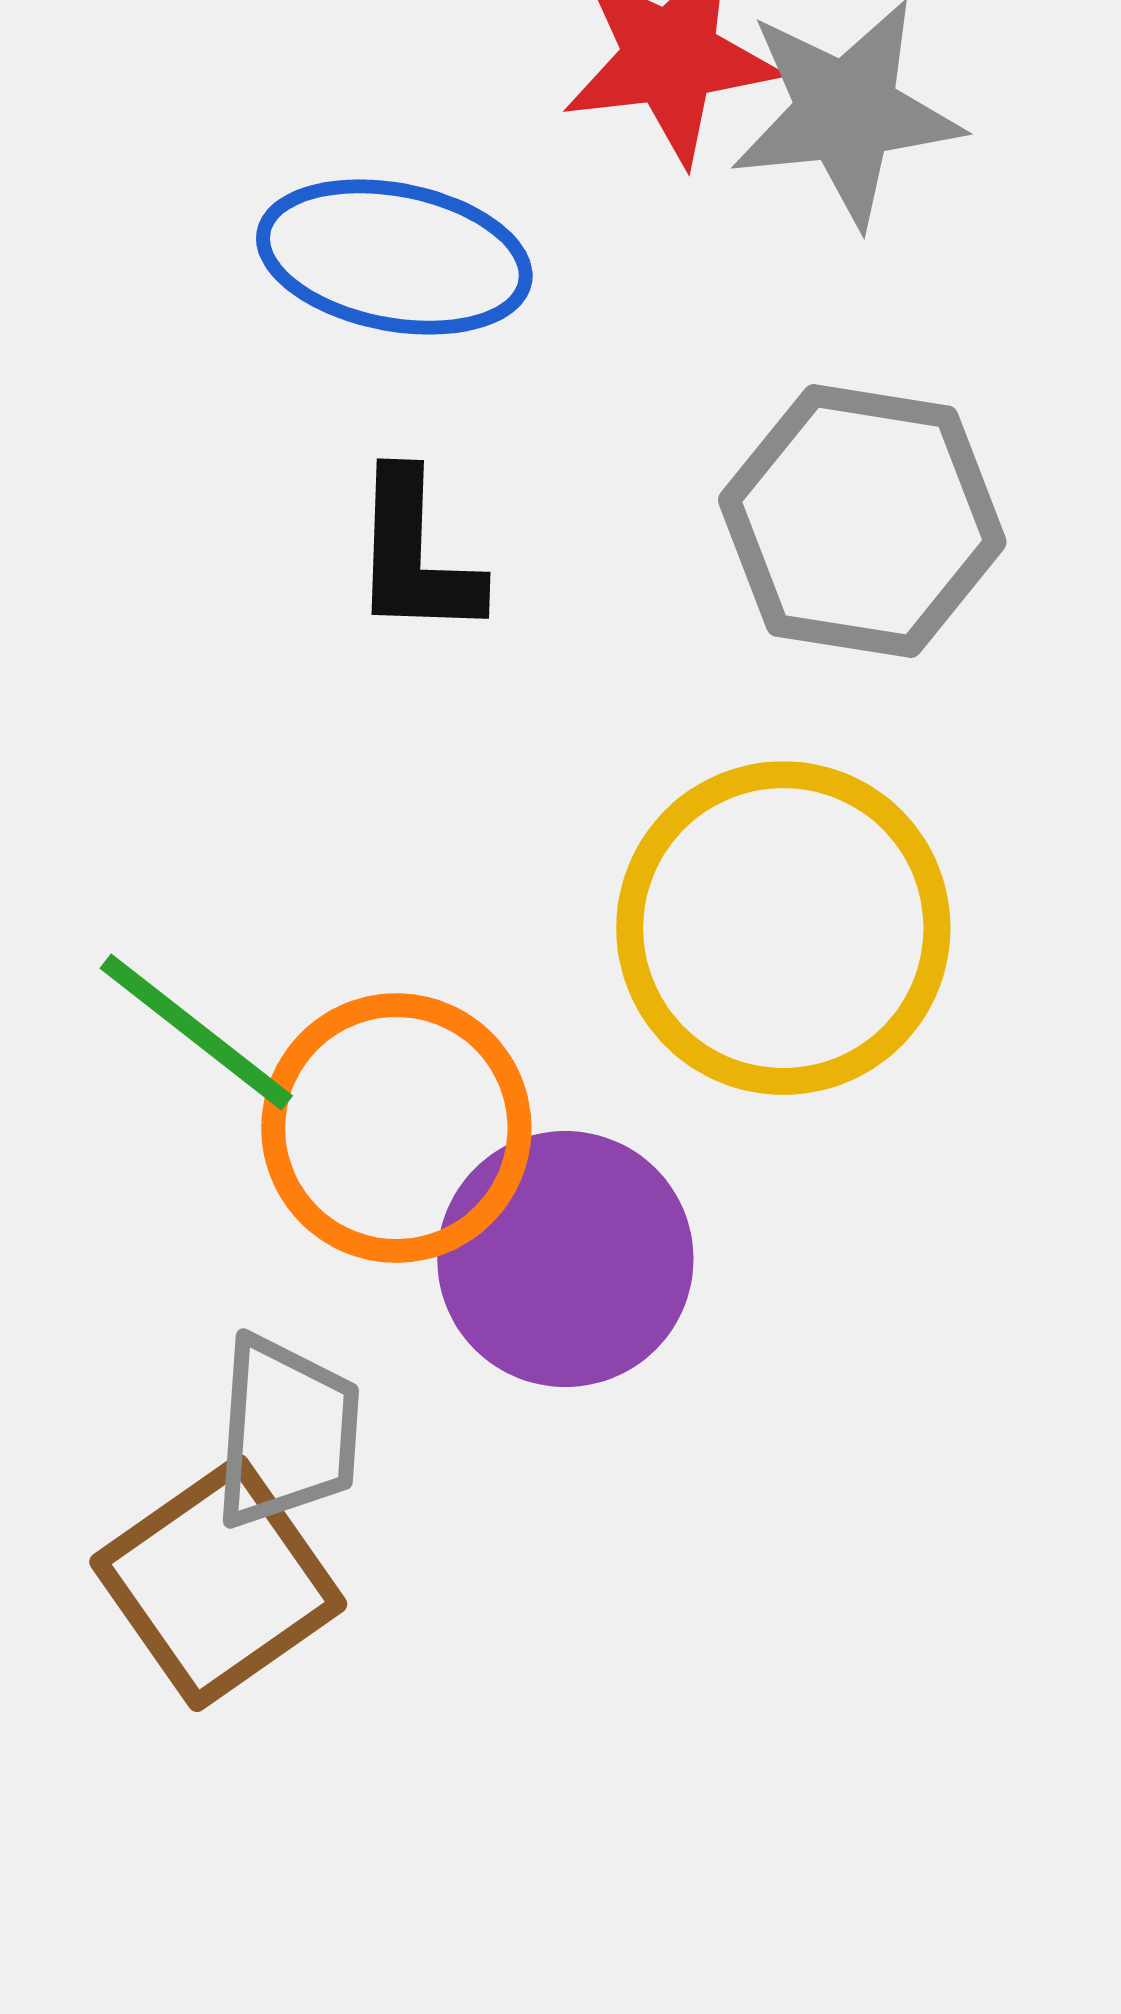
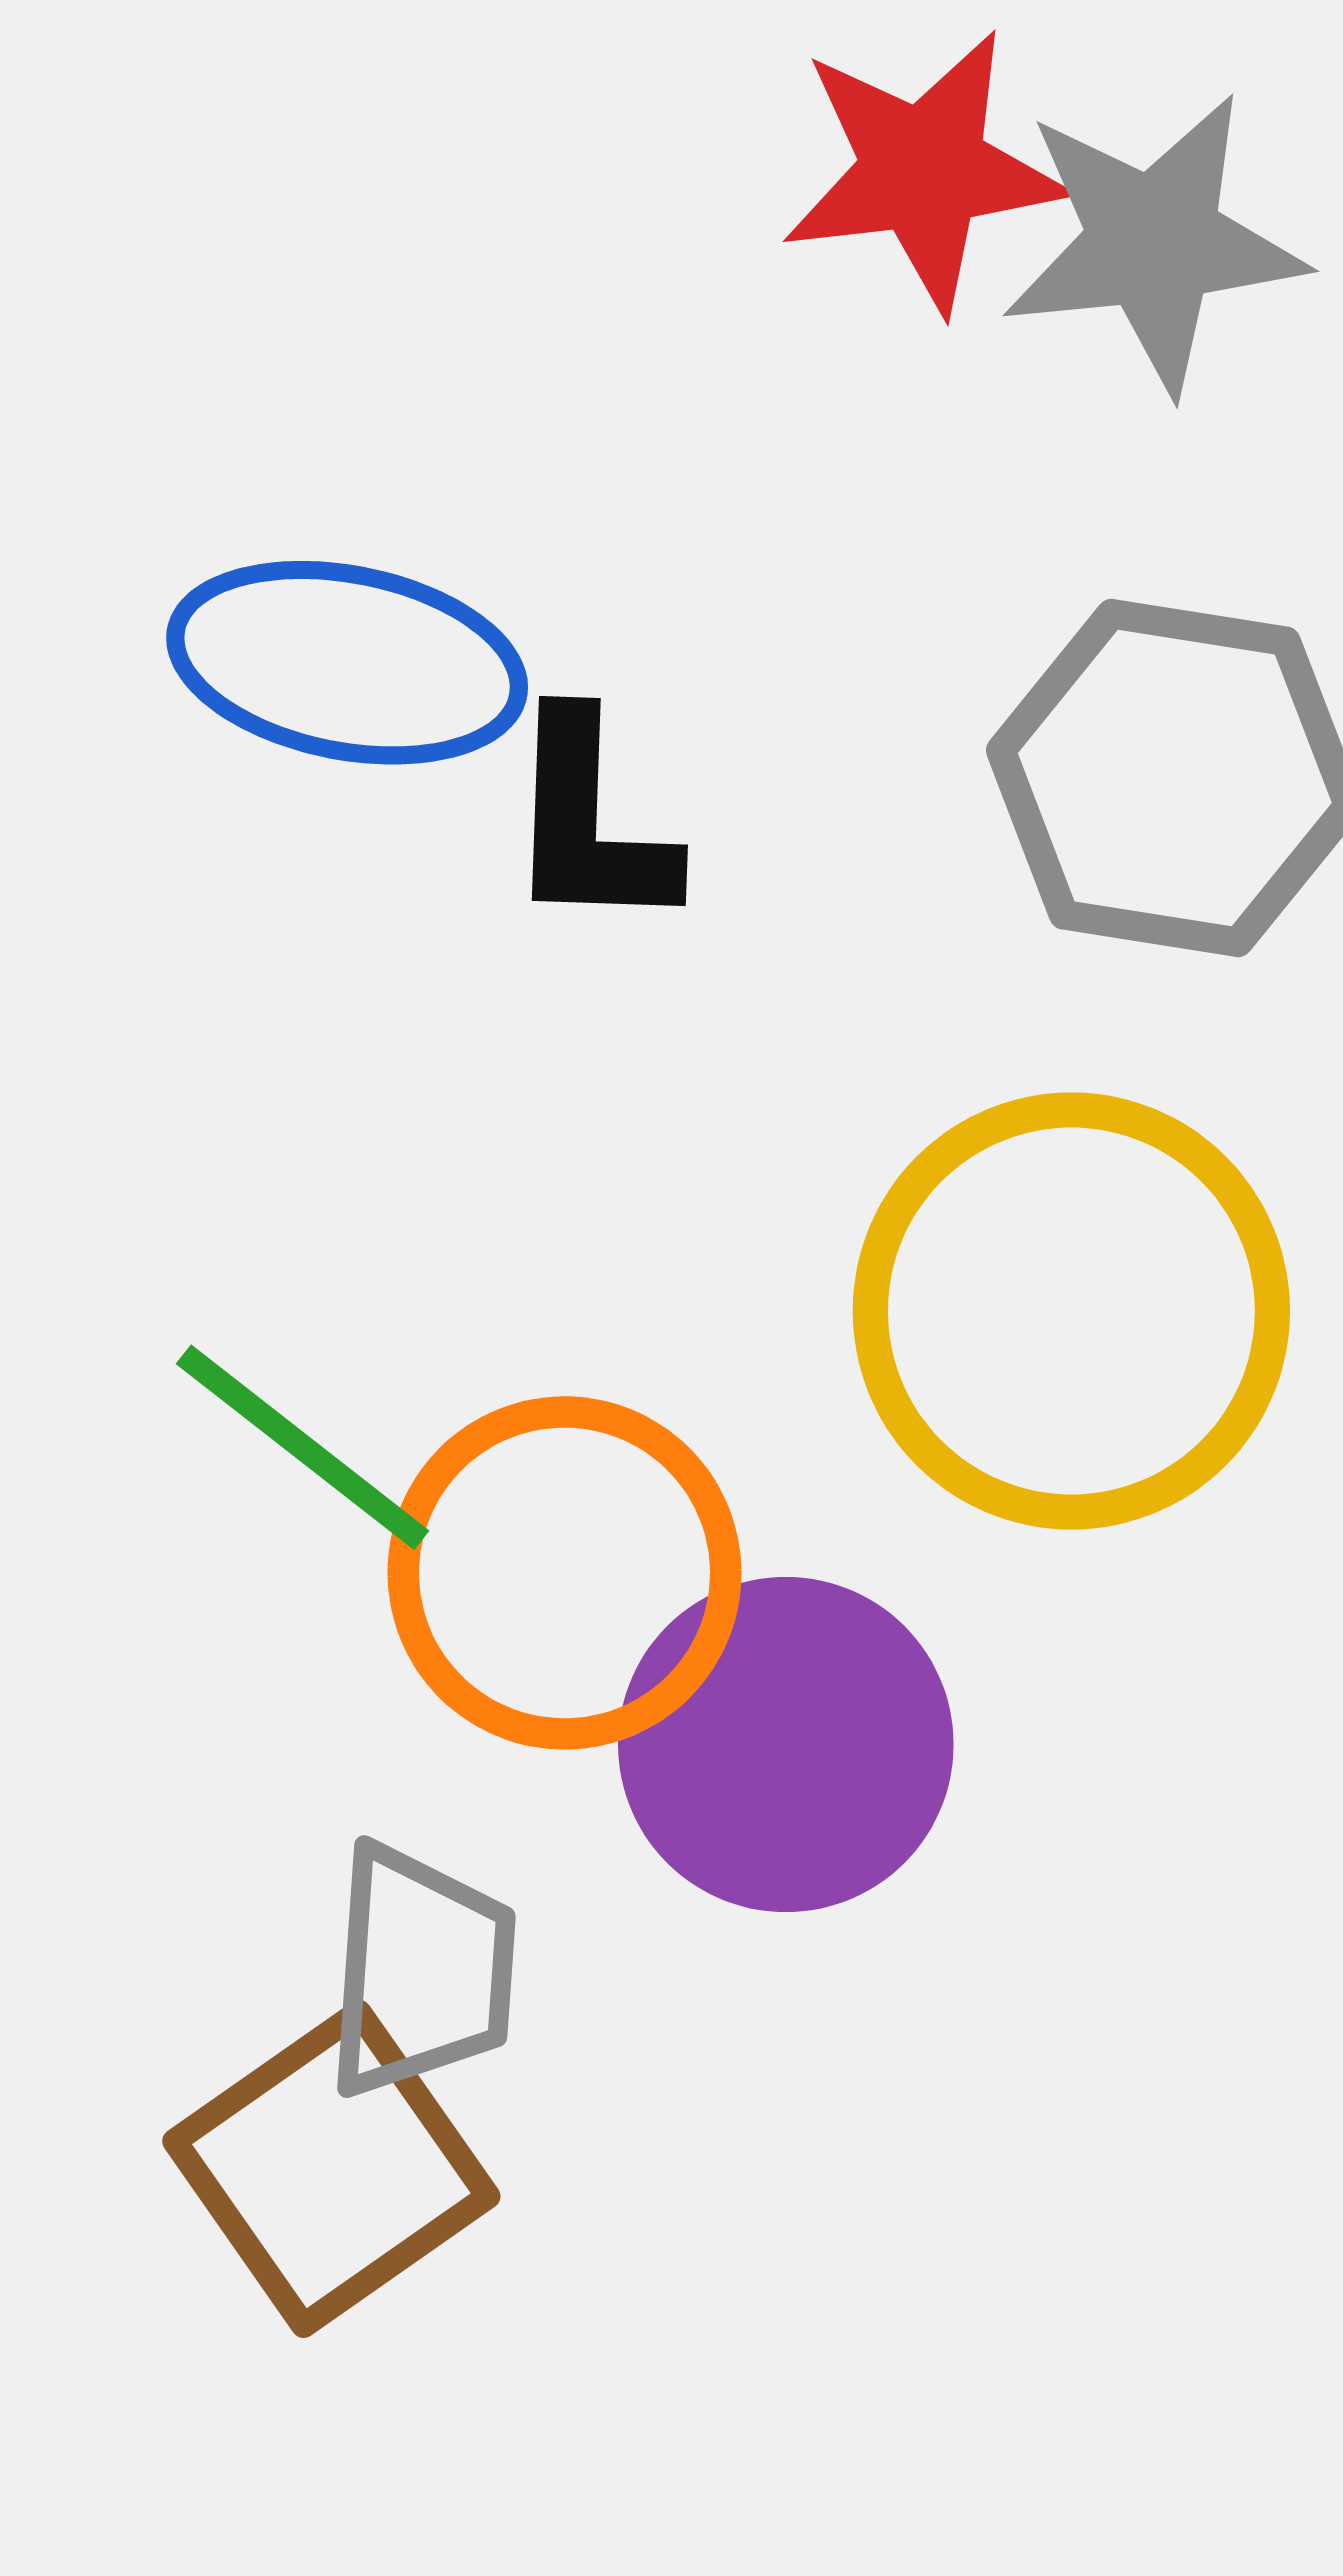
blue ellipse: (394, 257) -> (347, 663), moved

